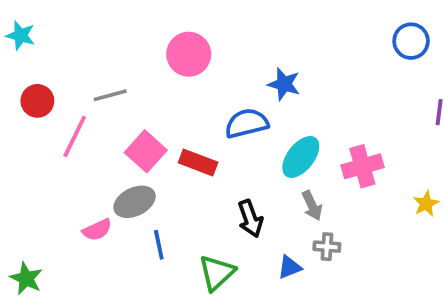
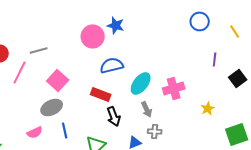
pink circle: (189, 54) -> (93, 36), moved
blue star: (284, 84) -> (116, 25), moved
red rectangle: (198, 163) -> (101, 94), moved
pink semicircle: (97, 230) -> (35, 132), moved

